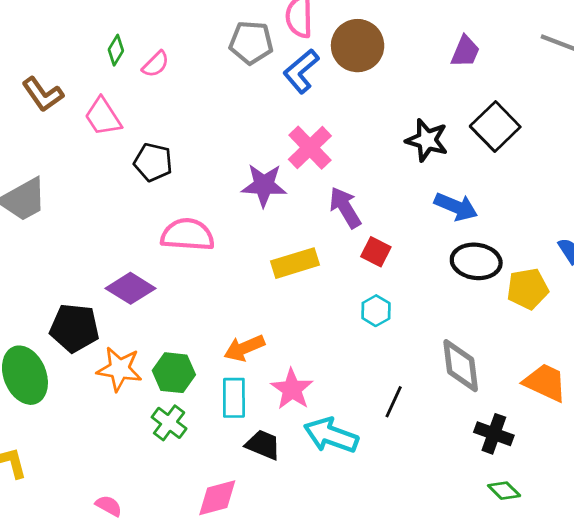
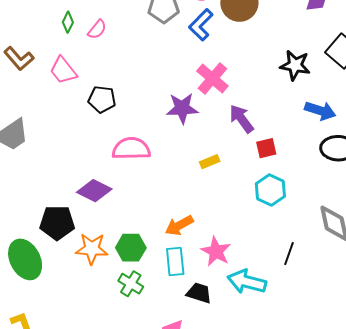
red square: (376, 252) -> (266, 148), turned -35
yellow rectangle: (295, 263) -> (210, 162), size x0.6
cyan hexagon: (376, 311) -> (270, 190), size x1.4

